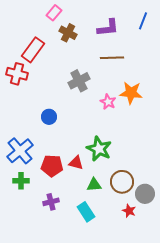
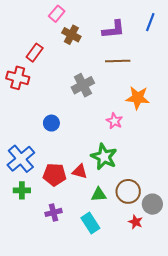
red rectangle: (33, 50) -> (35, 53), size x0.7
pink star: (108, 102) -> (115, 121), moved

